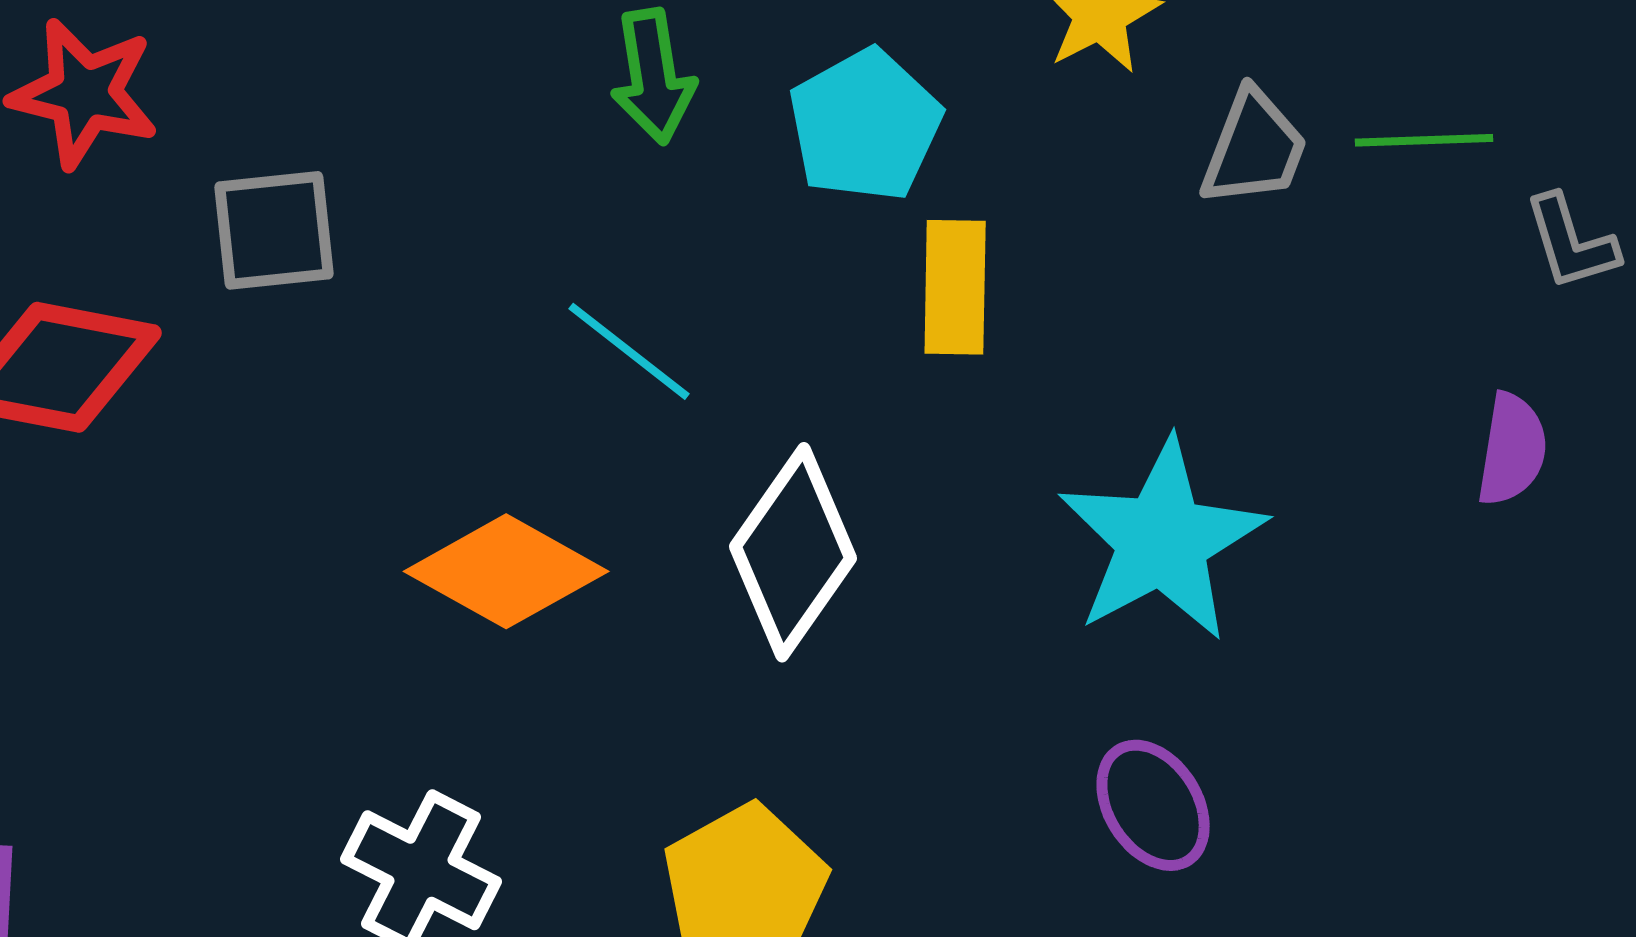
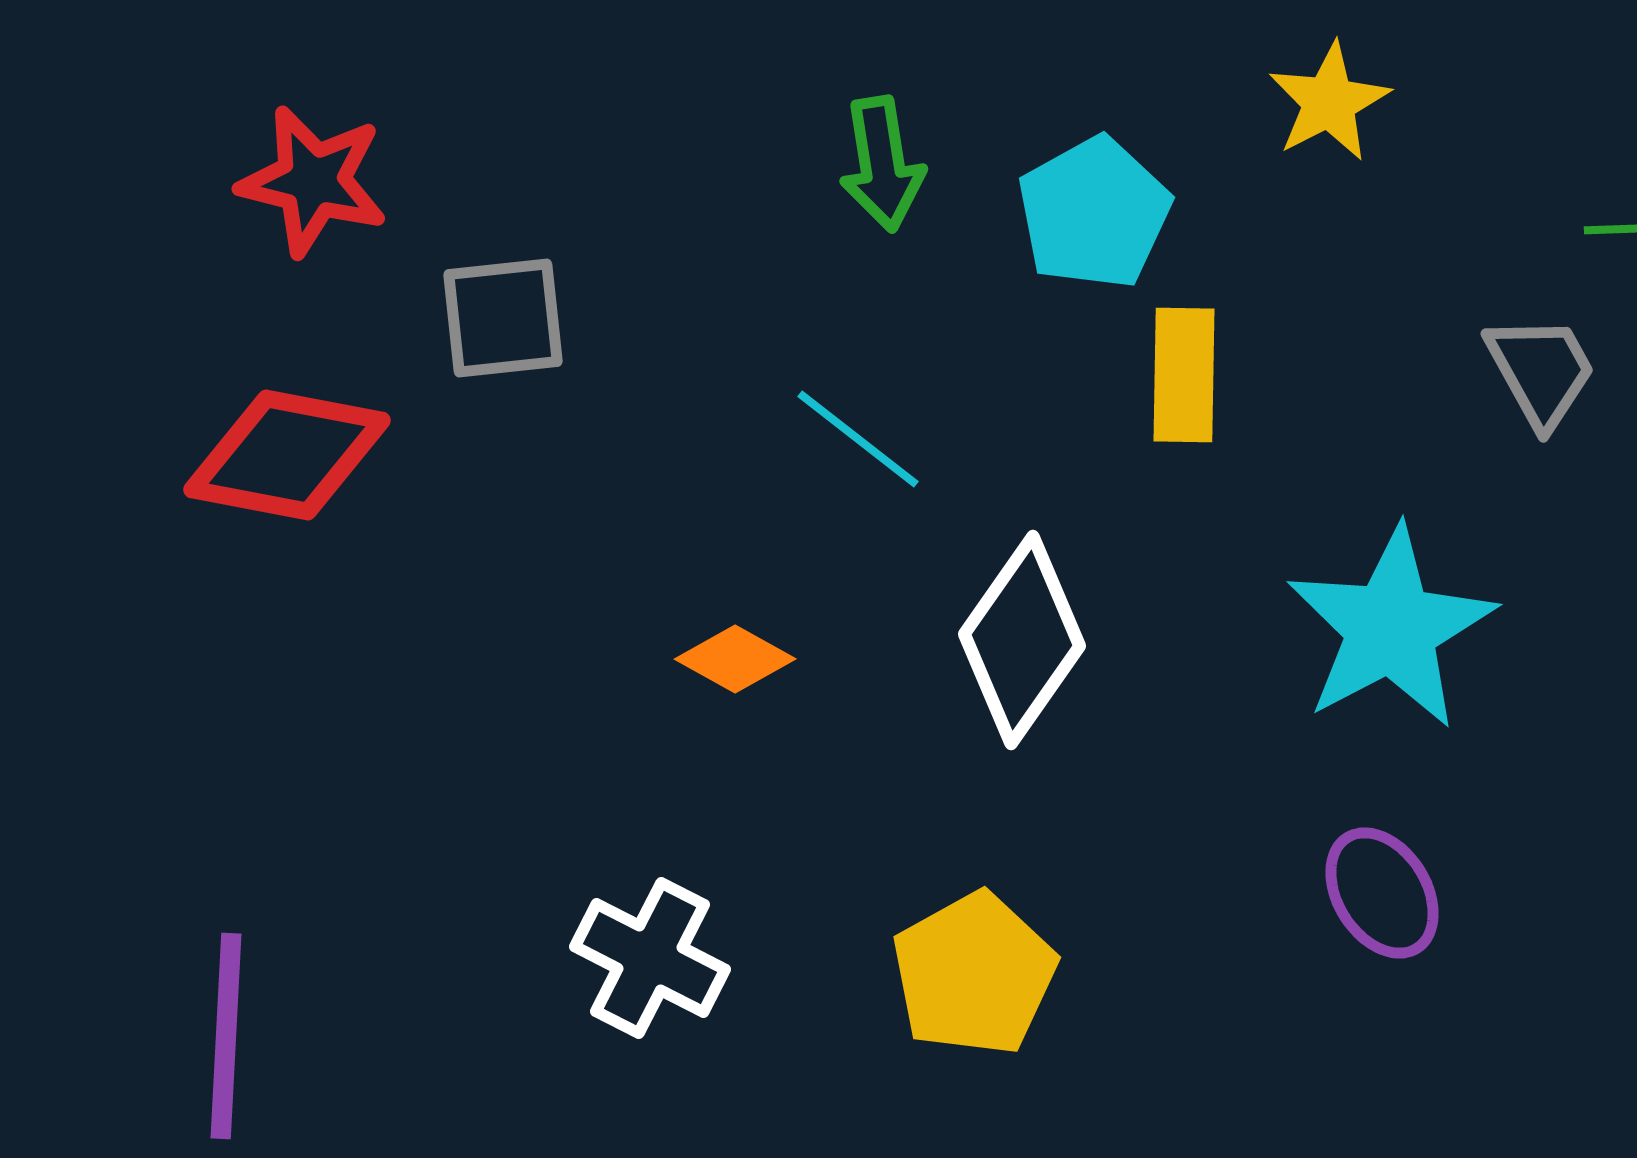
gray trapezoid: (1254, 148) -> (1541, 371), moved, turned -50
orange diamond: (506, 571) -> (735, 659), size x0.6

